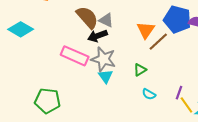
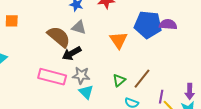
gray triangle: (106, 20) -> (79, 27), moved
brown line: (158, 42) -> (142, 79), moved
gray star: (103, 59) -> (81, 75), size x0.7

